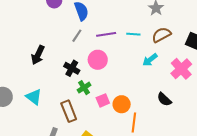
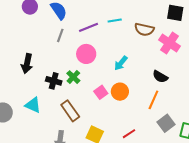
brown semicircle: (161, 35) -> (144, 29), moved, turned -126
cyan arrow: (150, 60) -> (121, 63), moved
black cross: (72, 68) -> (54, 81), moved
green cross: (84, 88) -> (73, 77), moved
orange line: (134, 123) -> (153, 100), moved, turned 30

